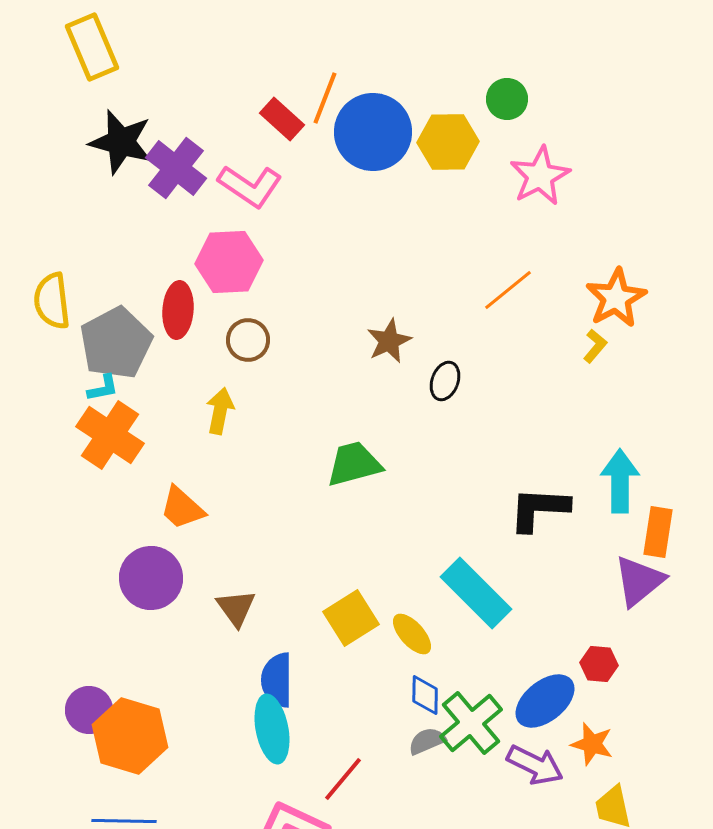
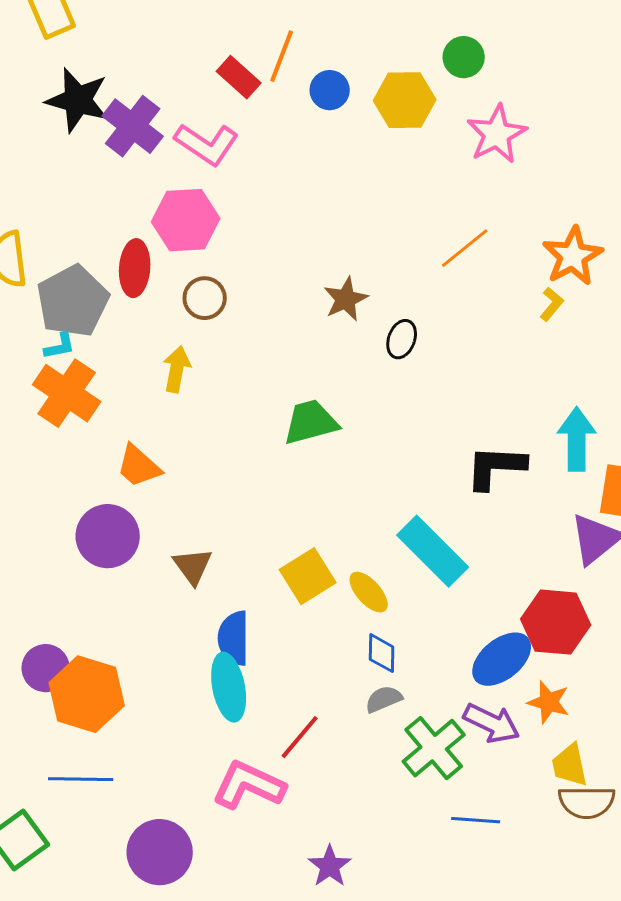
blue circle: (373, 132) -> (330, 90), size x0.5
red hexagon: (599, 664) -> (556, 622), size x1.8
green cross: (471, 723) -> (434, 748), moved

